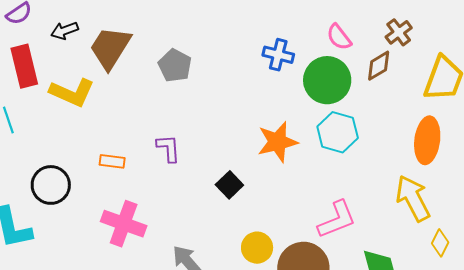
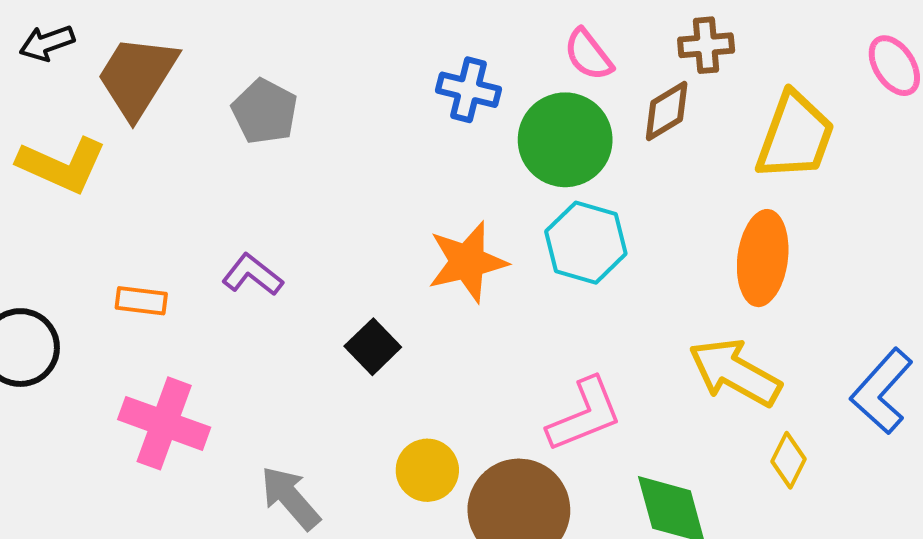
brown cross: (399, 32) -> (706, 45), turned 32
purple L-shape: (168, 148) -> (252, 275), turned -48
yellow arrow: (413, 198) -> (735, 372), turned -33

